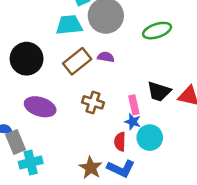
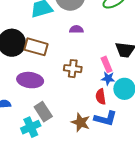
brown rectangle: (77, 61) -> (36, 47), moved, turned 65
gray rectangle: (15, 142) -> (43, 112), moved

